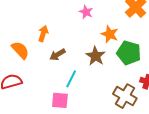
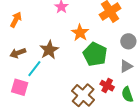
brown arrow: (58, 55) -> (18, 53), moved
brown star: (95, 56) -> (49, 50), moved

